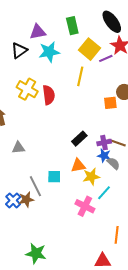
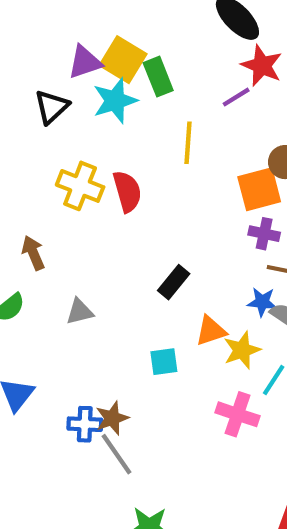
green rectangle: (72, 26) -> (158, 77), moved
yellow square: (90, 49) -> (123, 60), moved
orange square: (110, 103) -> (259, 189), size x1.5
black rectangle: (79, 139) -> (174, 282), moved
purple cross: (104, 143) -> (264, 234), moved, turned 32
gray line: (35, 186) -> (117, 454), moved
blue cross: (13, 200) -> (85, 424), turned -35

